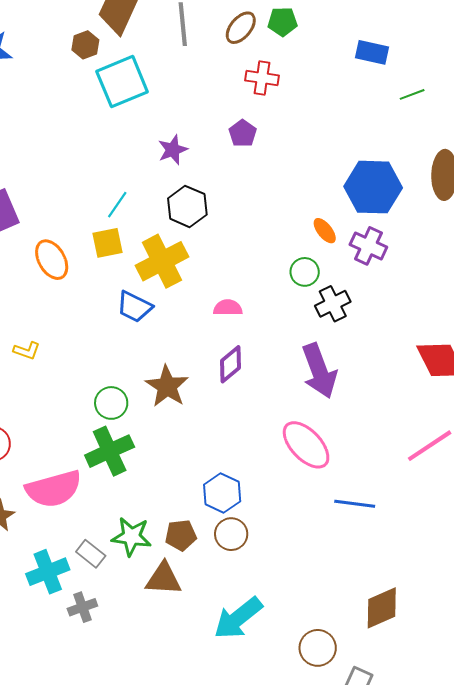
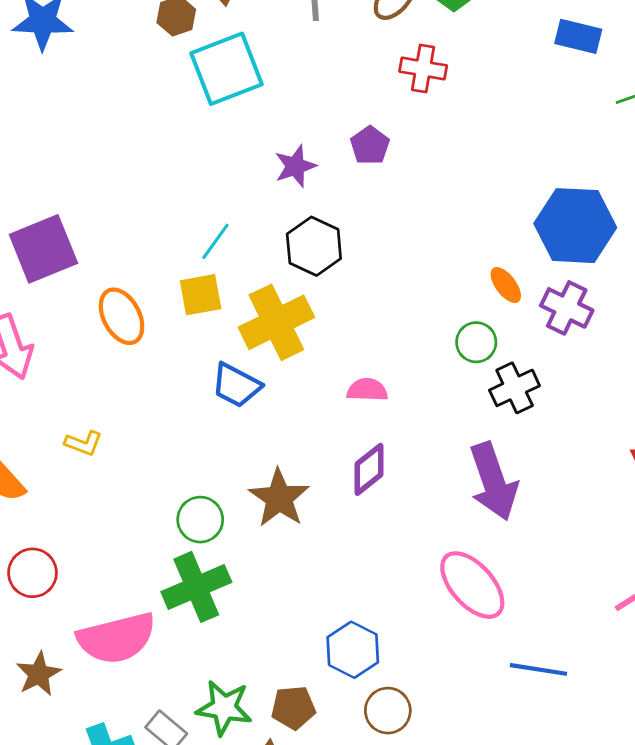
purple pentagon: (243, 133) -> (370, 146), moved
brown circle: (231, 534) -> (388, 711), moved

